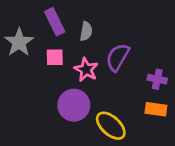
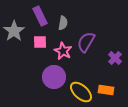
purple cross: (157, 79) -> (115, 58), turned 32
orange rectangle: (156, 109) -> (106, 90), moved

